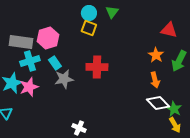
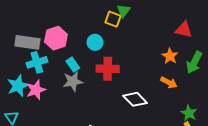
cyan circle: (89, 13) -> (95, 42), moved
yellow square: (89, 28) -> (113, 19), moved
cyan rectangle: (55, 63) -> (73, 64), moved
orange arrow: (155, 80) -> (169, 82), turned -49
white diamond: (158, 103) -> (135, 99), moved

